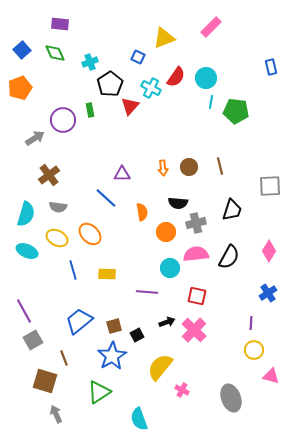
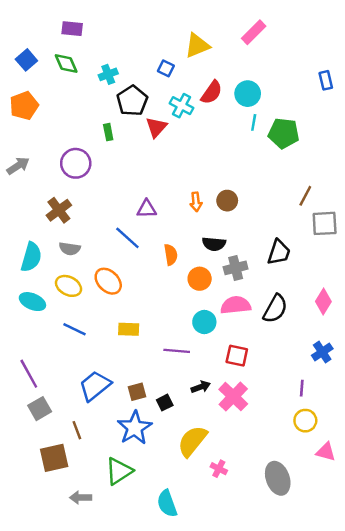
purple circle: (63, 120) -> (76, 163), moved
gray arrow: (35, 138) -> (18, 166), moved
brown line: (220, 166) -> (305, 196), moved, turned 42
blue line: (73, 270) -> (75, 329), moved, turned -48
brown square: (45, 381) -> (54, 458), turned -30
gray arrow: (56, 414) -> (81, 498), moved, turned -66

